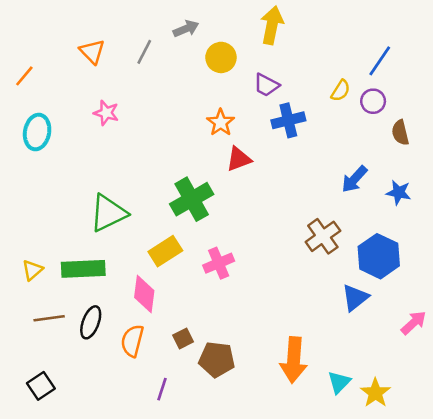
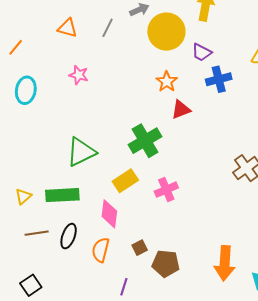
orange triangle: (92, 52) -> (67, 28), turned -30
yellow circle: (221, 57) -> (166, 32), size x1.6

